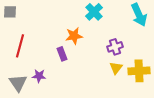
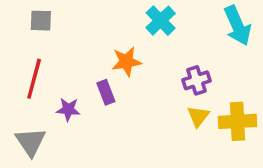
gray square: (10, 12) -> (41, 21), moved
purple star: (39, 76) -> (68, 109), moved

